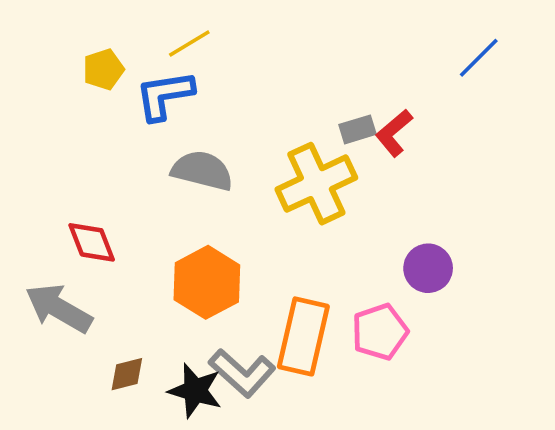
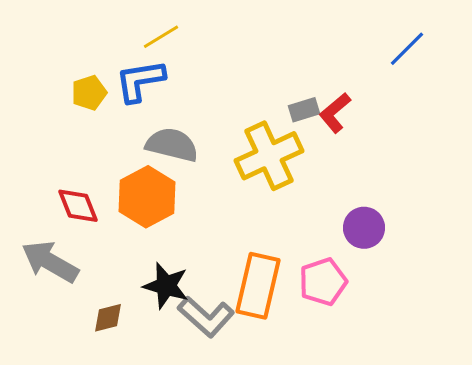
yellow pentagon: (103, 69) -> (89, 93), moved
orange hexagon: (207, 282) -> (147, 197), moved
black star: (195, 391) -> (166, 286), moved

